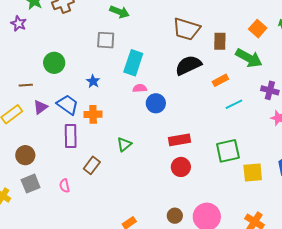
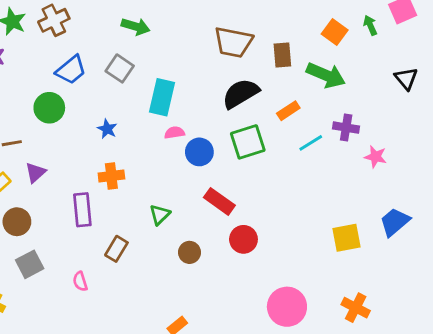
gray square: (106, 40) -> (120, 68), turned 36
purple cross: (270, 90) -> (346, 128), moved
blue trapezoid: (68, 105) -> (71, 70), moved, turned 110
red rectangle: (180, 140) -> (219, 201), moved, turned 50
green square: (228, 151) -> (248, 142), moved
brown circle: (25, 155) -> (17, 222), moved
gray square: (31, 184) -> (30, 264), moved
brown circle: (175, 216) -> (190, 252), moved

